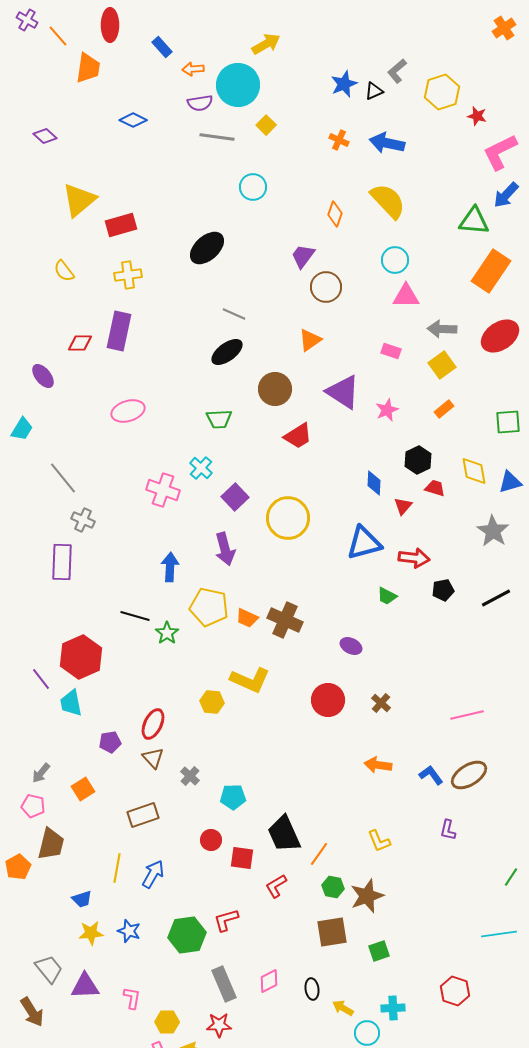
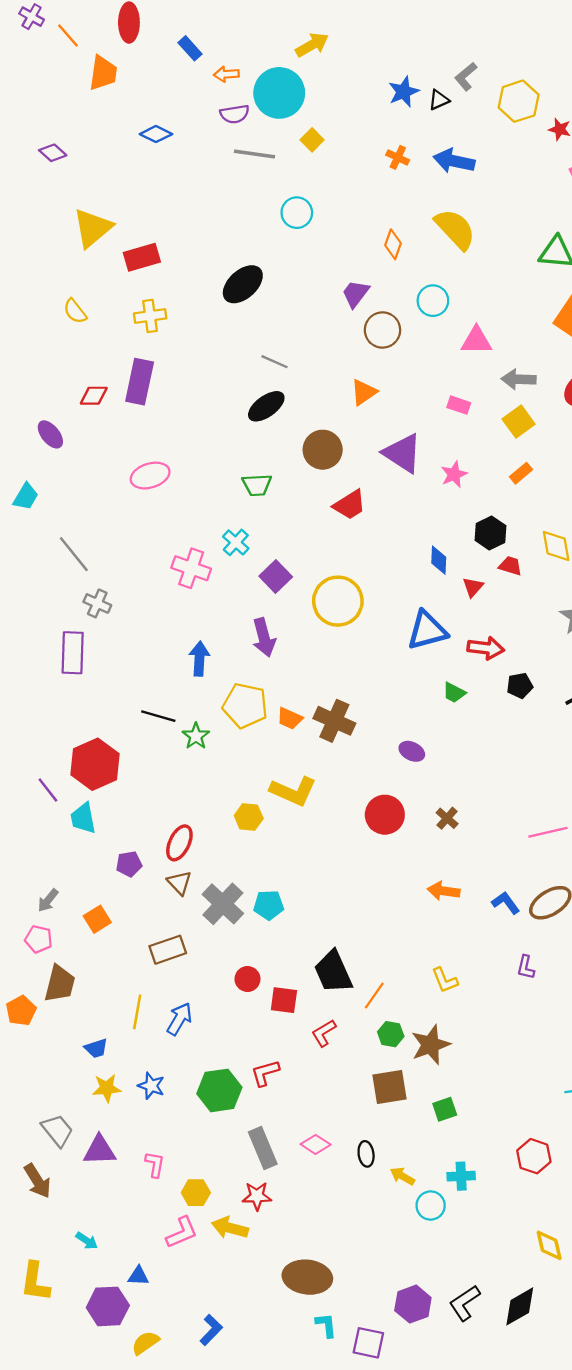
cyan circle: (395, 260) -> (433, 301), moved
gray cross: (190, 776) -> (223, 904), size x1.8
cyan pentagon: (233, 797) -> (269, 905), moved
pink diamond: (269, 981) -> (316, 1144), turned 60

